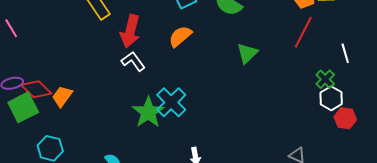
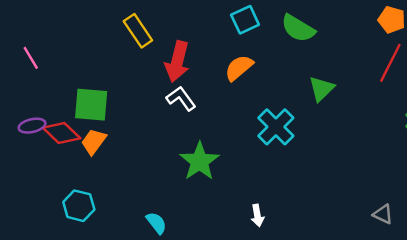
cyan cross: (171, 102) -> (276, 127), moved
green square: (23, 107) -> (91, 105), moved, turned 32

